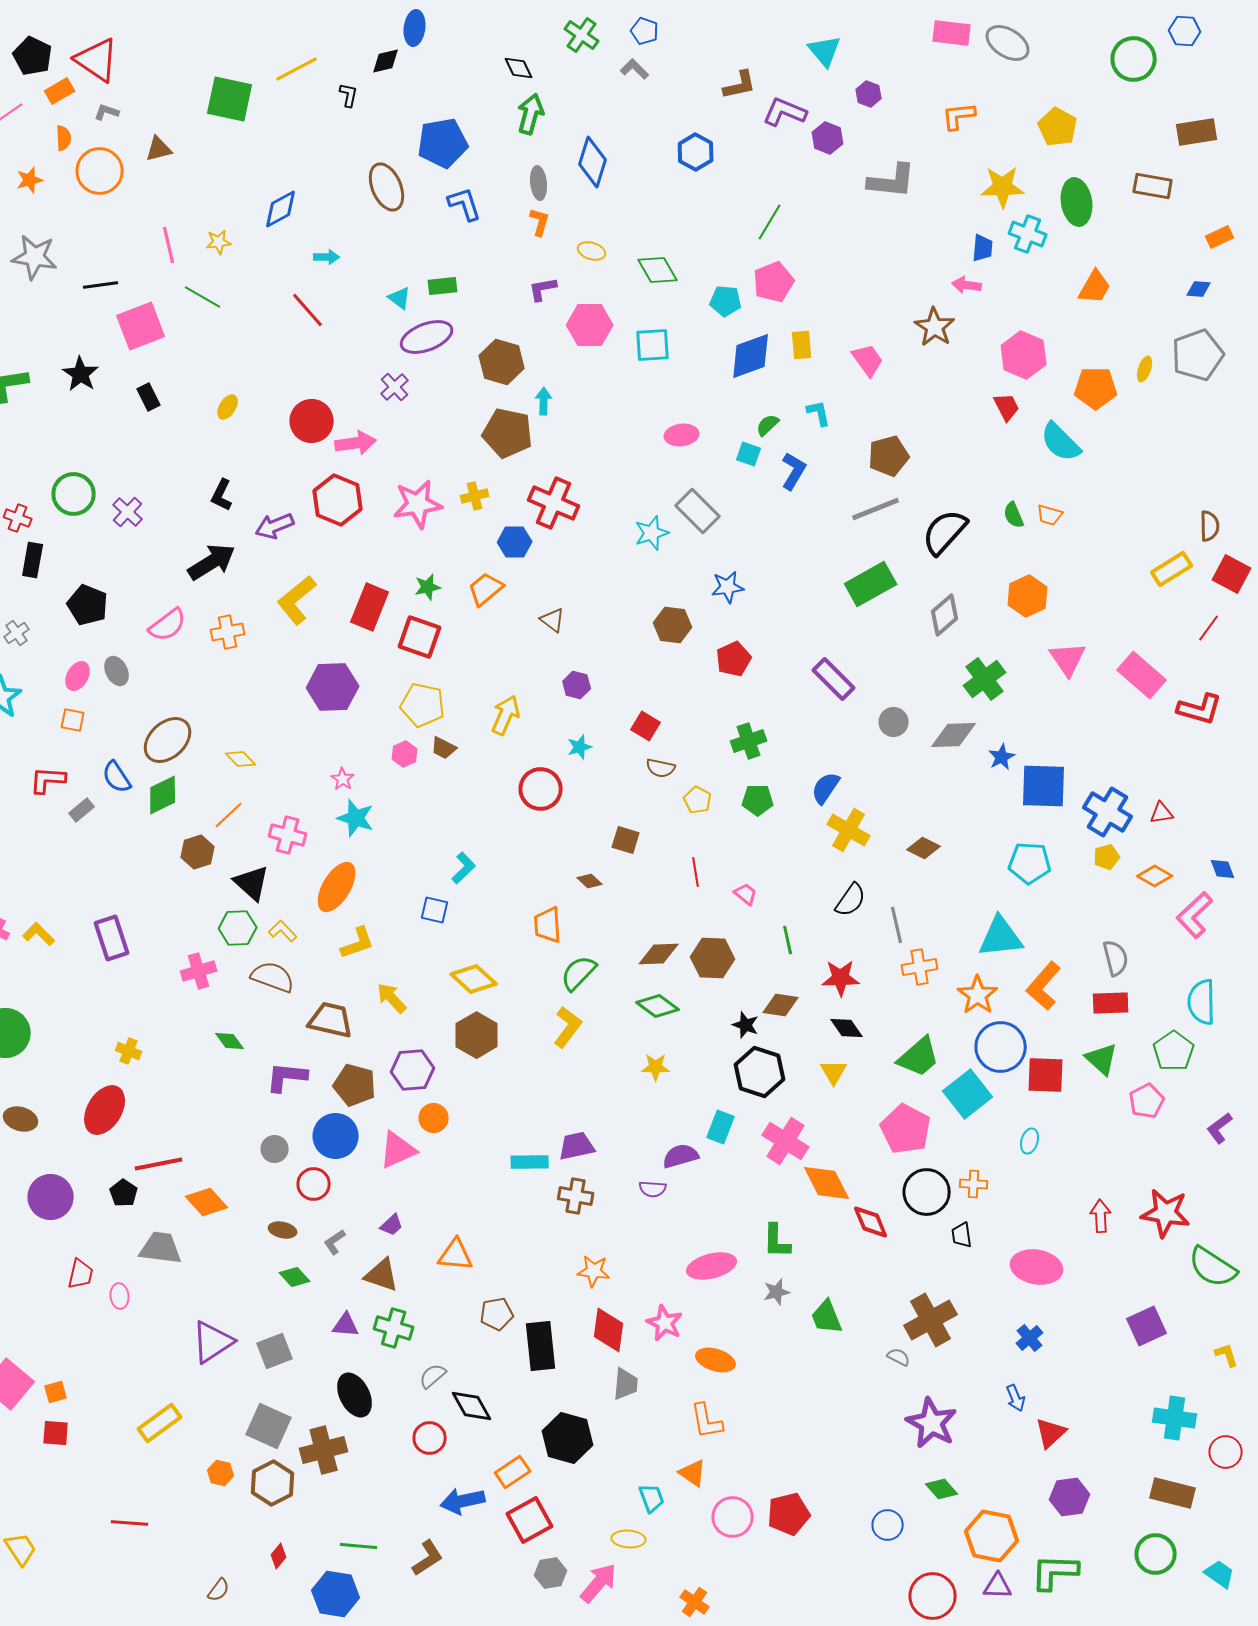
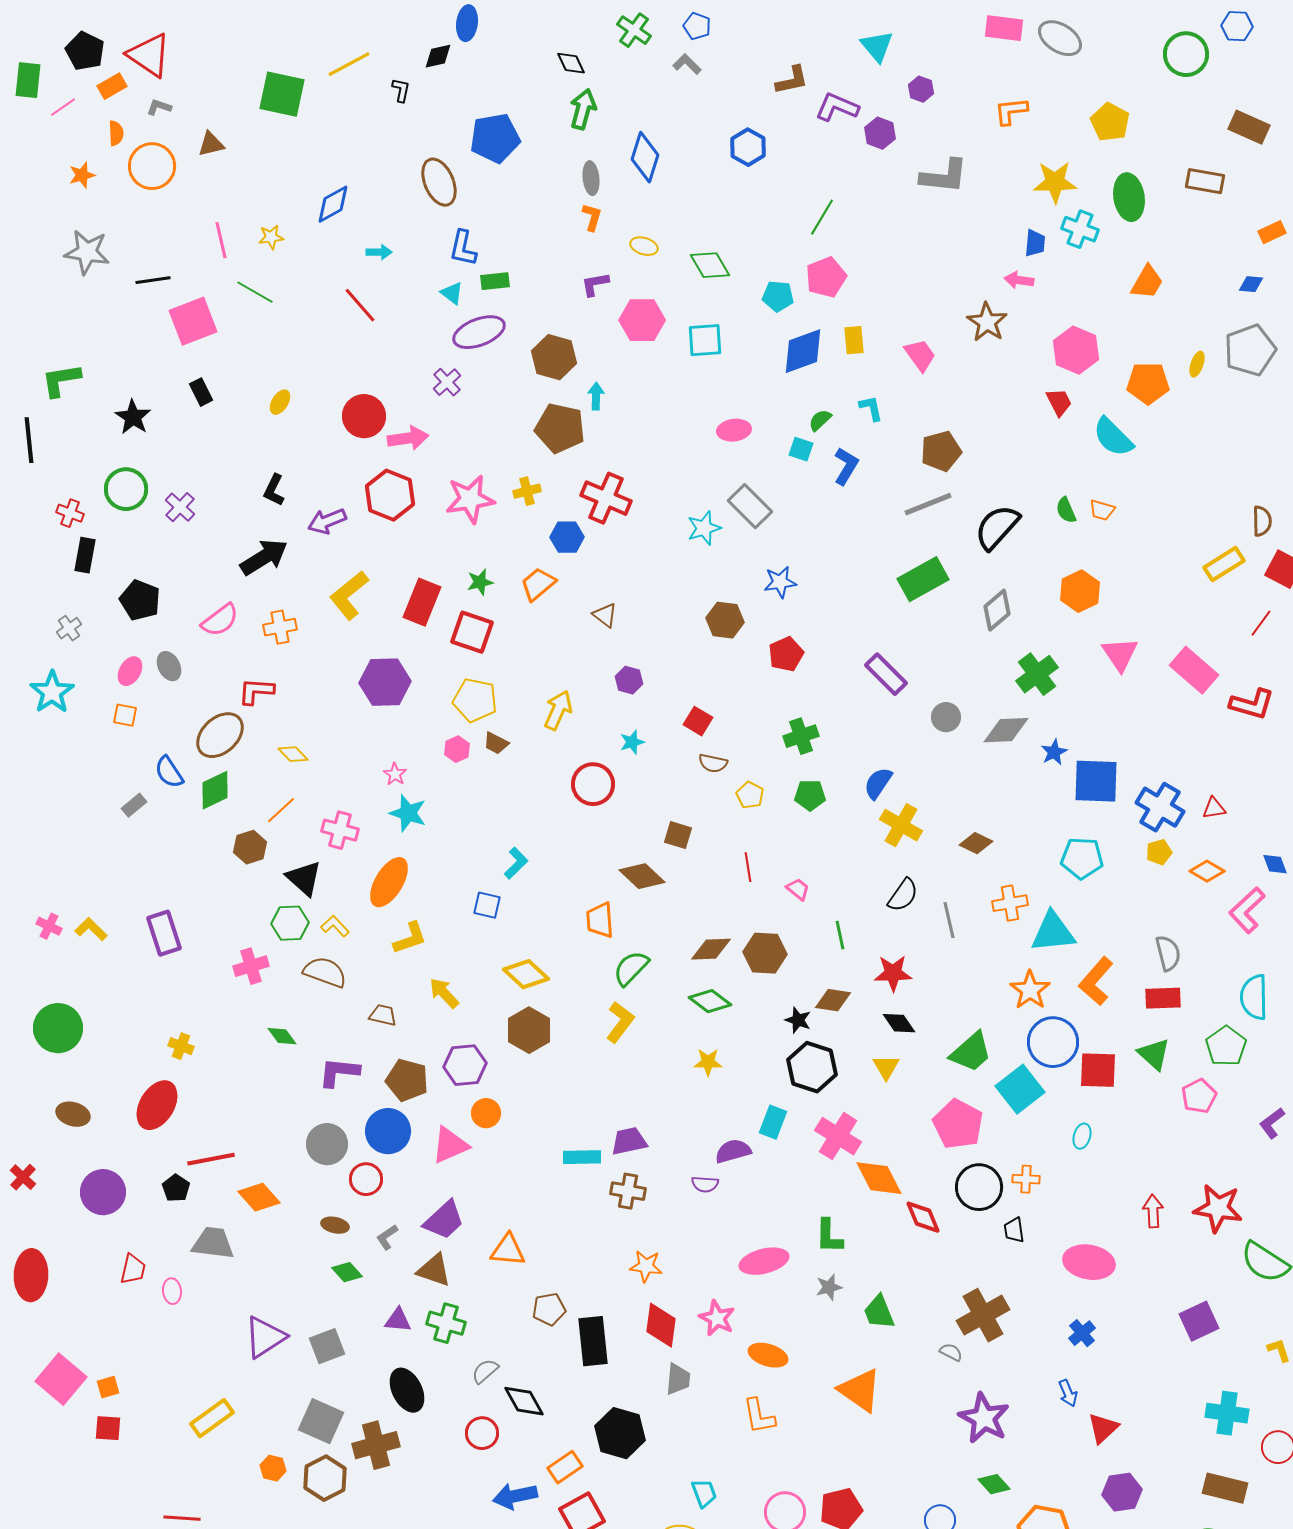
brown rectangle: (1197, 132) -> (1249, 127), turned 33
blue L-shape: (465, 204) -> (463, 248), moved, turned -150
black star: (81, 374) -> (133, 417), moved
red L-shape: (48, 780) -> (256, 691), moved
brown diamond: (590, 881) -> (642, 876), size x1.8
orange cross: (920, 967) -> (1010, 903), moved
brown trapezoid: (331, 1020) -> (383, 1015), size x0.6
gray circle: (275, 1149) -> (327, 1144), size x1.5
purple trapezoid: (392, 1225) -> (444, 1220), size x1.8
orange triangle: (693, 1473) -> (860, 1390), moved, size x1.6

